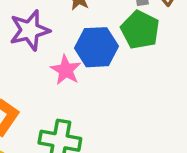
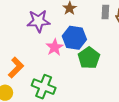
green pentagon: (140, 30) -> (89, 58), moved

